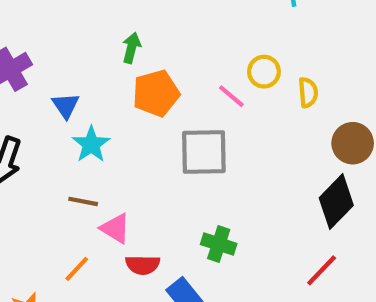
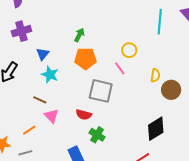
yellow circle: (264, 72) -> (129, 50), moved
brown circle: (353, 143) -> (171, 90), moved
cyan star: (91, 144) -> (50, 75), turned -30
red semicircle: (143, 265) -> (84, 115), moved

